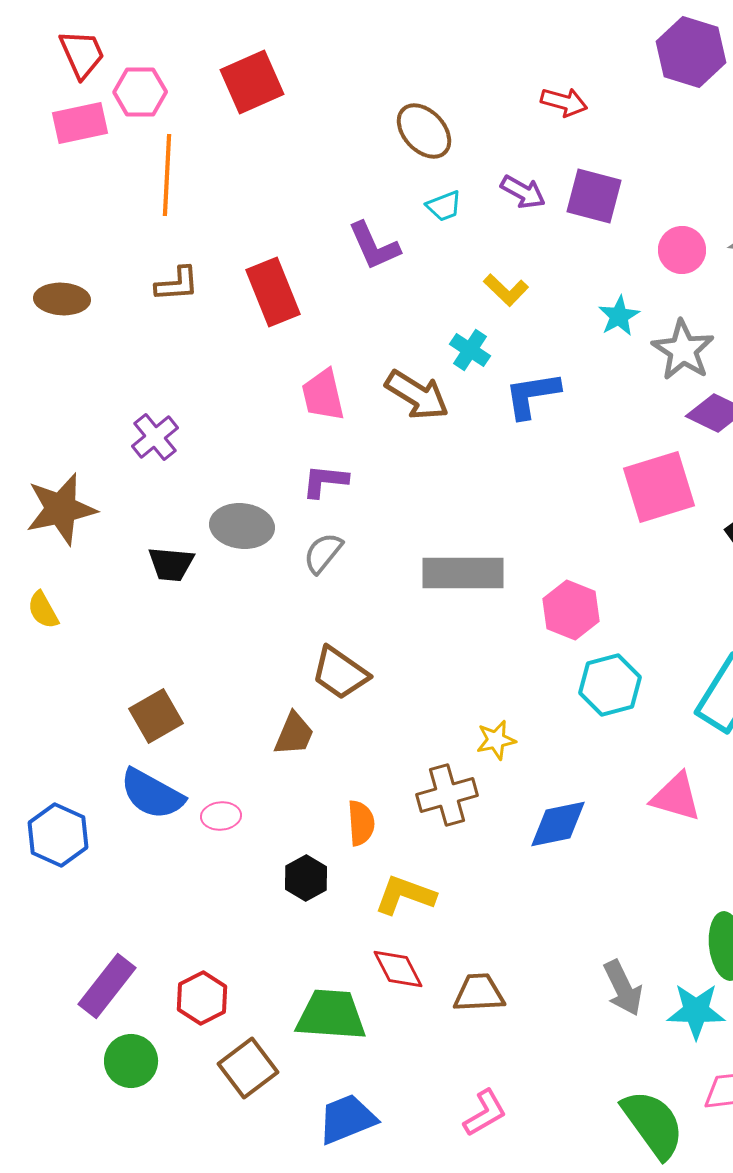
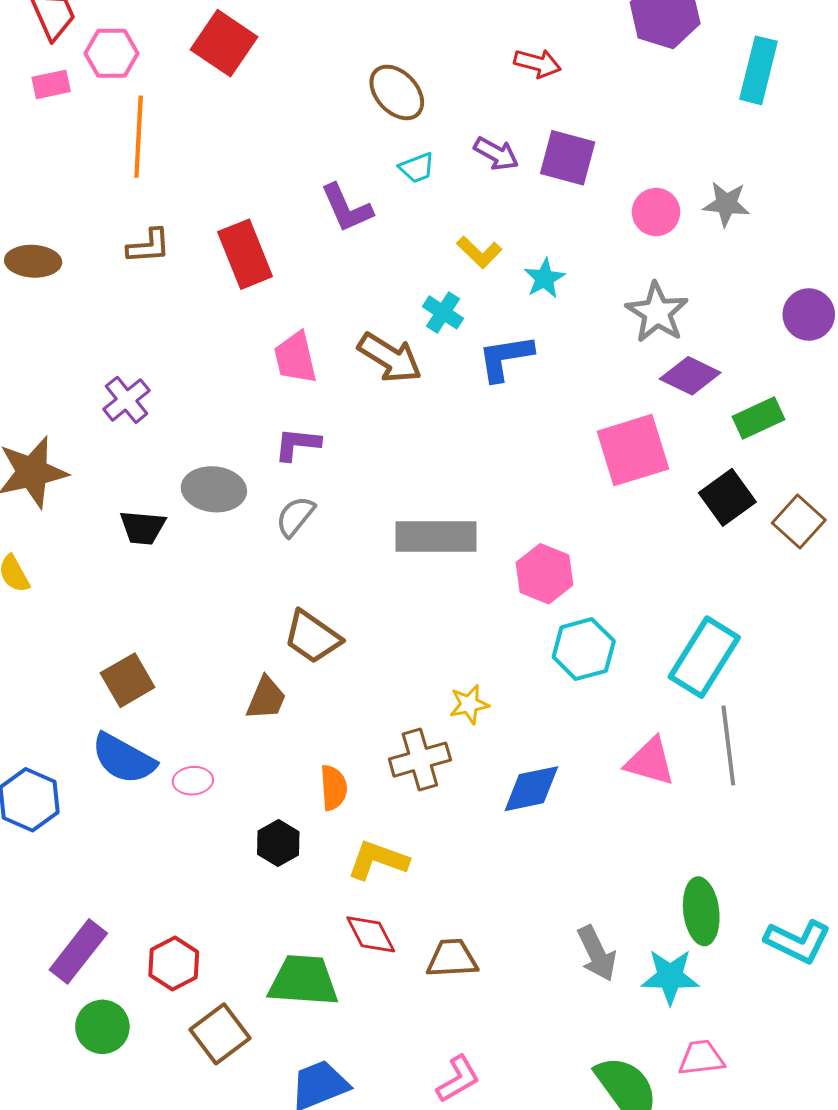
red square: (252, 82) -> (224, 43), turned -32
pink rectangle: (80, 123) -> (51, 84), size x0.7
cyan star: (619, 316) -> (544, 278), moved

